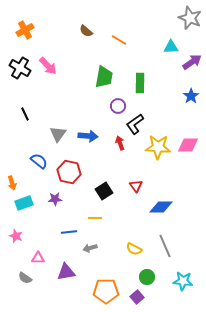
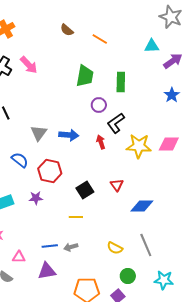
blue line: (69, 232) -> (50, 246), moved

